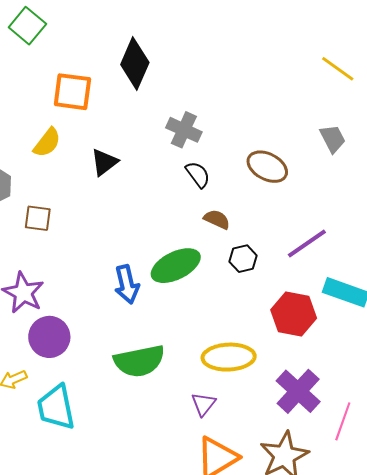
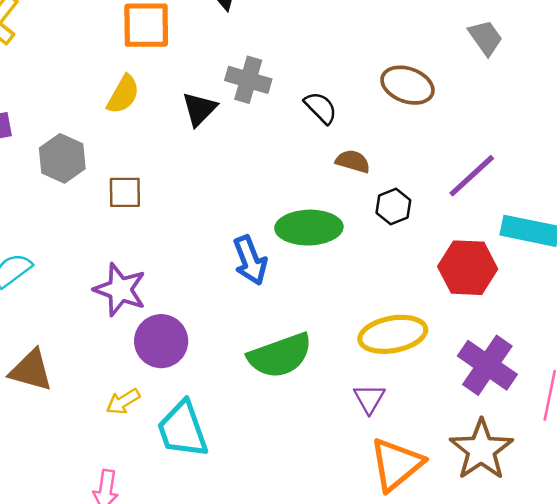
gray cross: (184, 130) -> (248, 80), moved
green ellipse: (176, 266) -> (309, 228), turned 33

